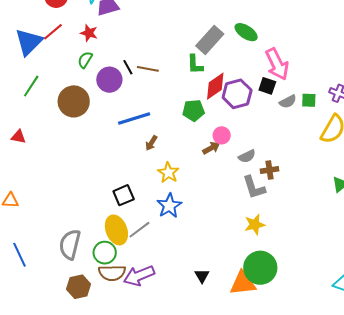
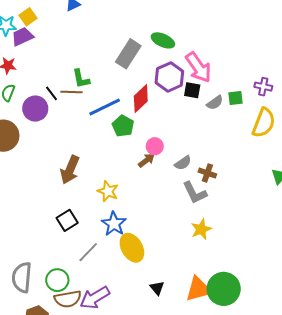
green L-shape: (195, 64) -> (81, 79), moved
purple hexagon: (237, 94) -> (169, 77), moved
green pentagon: (193, 110) -> (123, 126), turned -30
blue line: (134, 118) -> (105, 107), moved
brown arrow: (151, 143) -> (70, 170), moved, size x1.8
brown cross: (270, 170) -> (207, 173), turned 36
yellow ellipse: (116, 230) -> (132, 248), moved
green circle: (260, 268) -> (224, 289), moved

